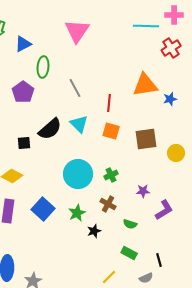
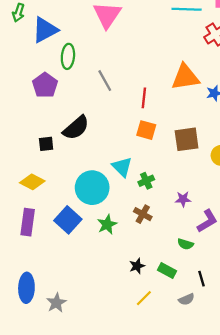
blue triangle: (23, 44) -> (45, 30), size x1.4
cyan triangle: (79, 124) -> (122, 167), moved
cyan circle: (78, 174) -> (92, 188), moved
green semicircle: (130, 224) -> (185, 244), moved
black star: (94, 231) -> (137, 266), moved

